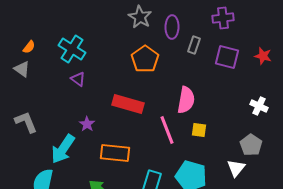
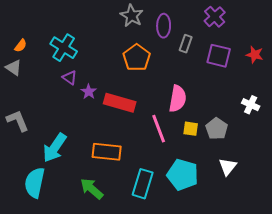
purple cross: (223, 18) -> (215, 17), turned -35
purple star: (87, 124) -> (89, 92), moved
gray pentagon: (251, 145) -> (217, 129), moved

